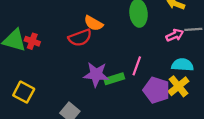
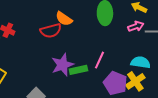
pink arrow: (175, 35) -> (136, 26), moved
purple star: (96, 74) -> (62, 65), turned -30

